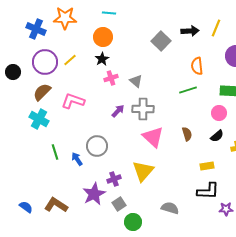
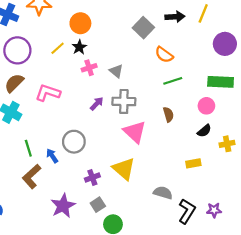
yellow line: (70, 60) -> (58, 48), moved
orange semicircle: (197, 66) -> (164, 55), moved, turned -48
brown semicircle: (187, 134) -> (168, 115), moved
yellow triangle: (143, 171) -> (124, 169), turned -30
black L-shape: (208, 191) -> (187, 211), moved, turned -60
purple star: (94, 194) -> (63, 206), moved
brown L-shape: (56, 205) -> (32, 176), moved, turned -75
gray semicircle: (170, 208) -> (163, 193), moved

